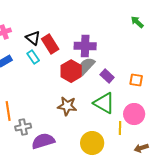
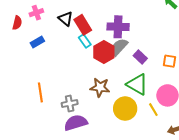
cyan rectangle: (33, 57) -> (85, 41), moved
gray cross: (23, 127) -> (70, 103), moved
yellow line: (120, 128) -> (153, 110), turned -32
yellow circle: (92, 143) -> (125, 109), moved

